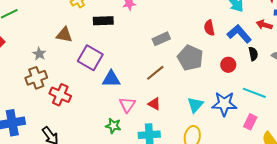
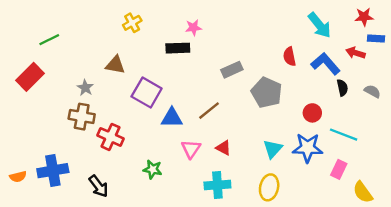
black rectangle: (103, 21) -> (178, 48), moved
red circle: (228, 65) -> (312, 113), moved
brown line: (155, 73) -> (209, 111), moved
brown cross: (36, 78) -> (82, 117), turned 30
green star: (113, 126) -> (153, 169), moved

